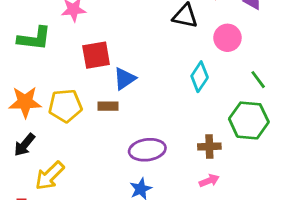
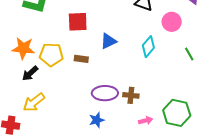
blue triangle: (124, 79) -> (108, 41), moved
green hexagon: (249, 120) -> (177, 113), moved
black arrow: (25, 145) -> (30, 73), moved
brown cross: (209, 146) -> (131, 95), moved

